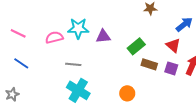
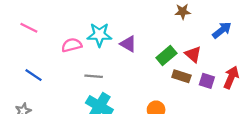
pink line: (18, 33) -> (29, 28), moved
purple triangle: (103, 36) -> (128, 44), turned 35
red triangle: (173, 45) -> (193, 54), moved

